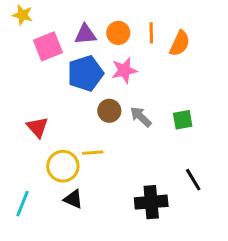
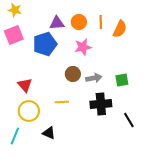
pink square: (48, 46) -> (14, 35), moved
blue pentagon: (85, 73) -> (45, 44), moved
gray arrow: (141, 117) -> (94, 78), turned 126
yellow circle: (63, 166) -> (29, 111), moved
black cross: (151, 202) -> (101, 104), moved

